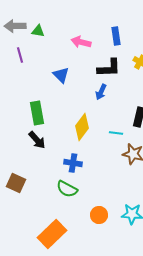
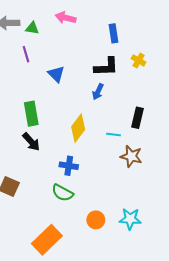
pink arrow: (81, 42) -> (66, 18), moved
purple line: (20, 55) -> (26, 54), moved

